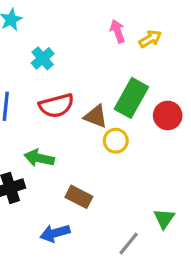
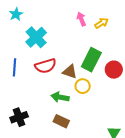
cyan cross: (43, 58) -> (36, 37), size x1.5
green arrow: (39, 158) -> (60, 97), moved

